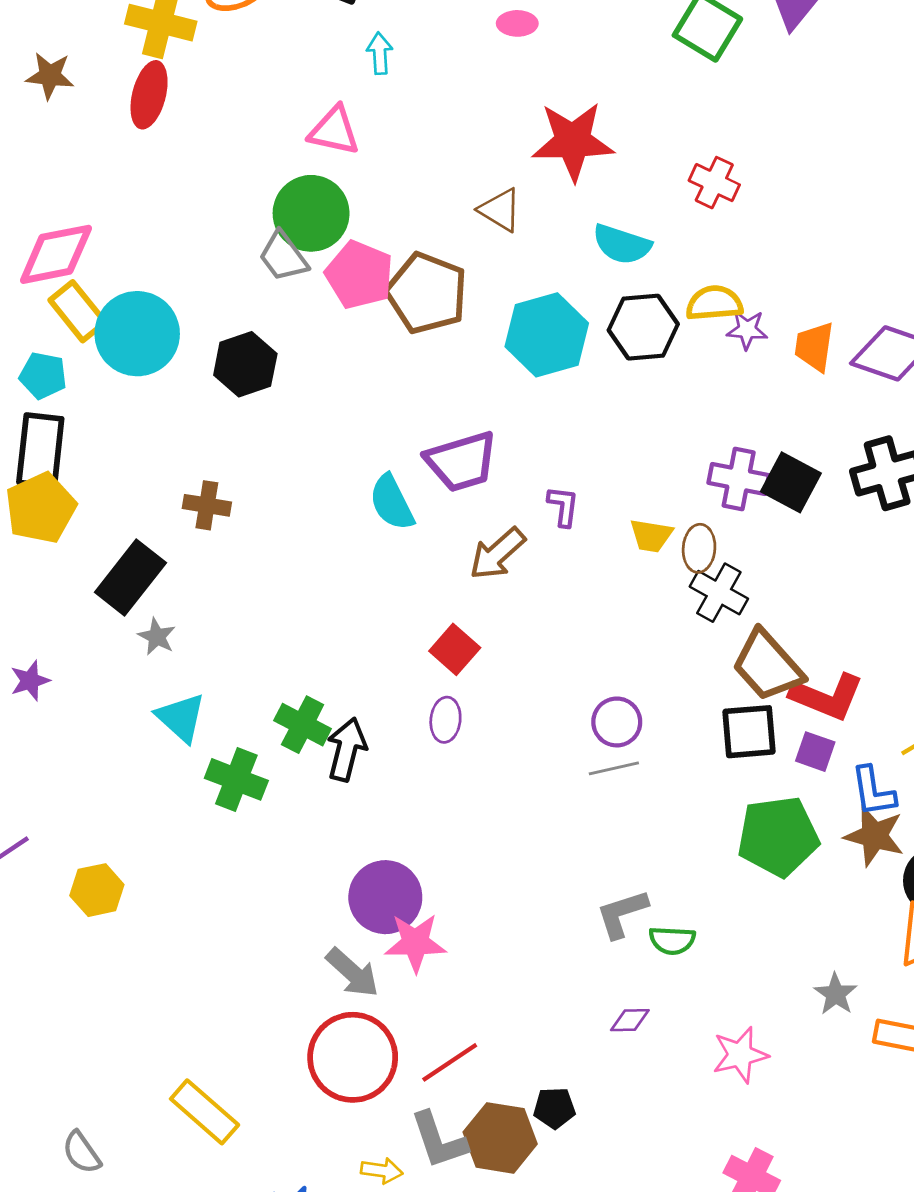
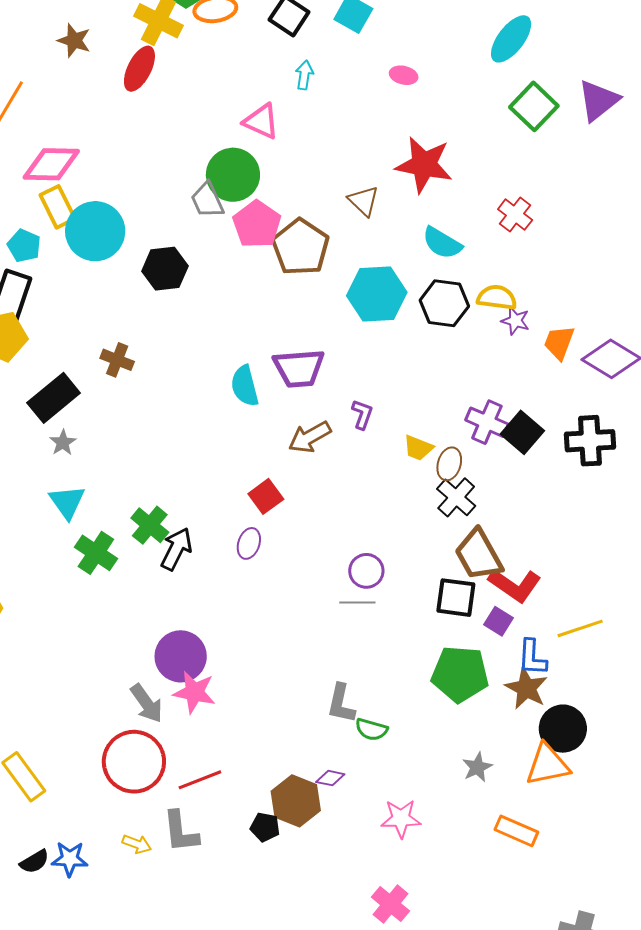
gray L-shape: (622, 914) -> (341, 704), turned -72
gray star: (836, 994) -> (477, 767), moved
brown hexagon: (500, 1138) -> (296, 801), moved

